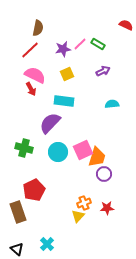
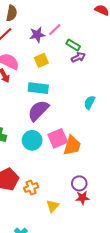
green rectangle: (98, 44) -> (73, 45), moved
cyan semicircle: (112, 104) -> (90, 102), moved, turned -56
purple semicircle: (50, 123) -> (38, 111), moved
purple circle: (104, 174) -> (79, 183), moved
orange cross: (84, 203) -> (31, 188), moved

